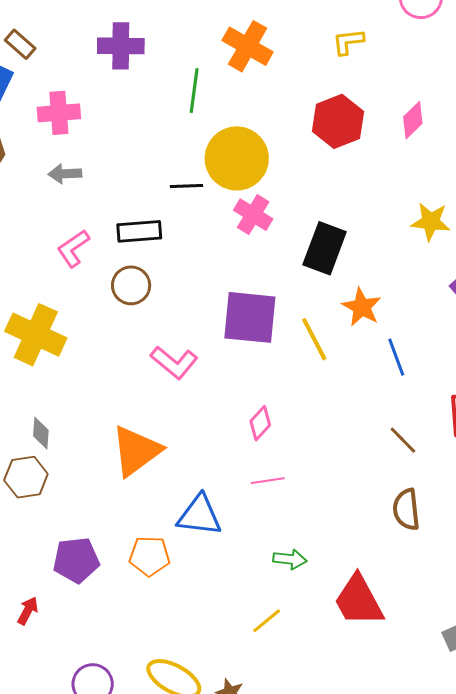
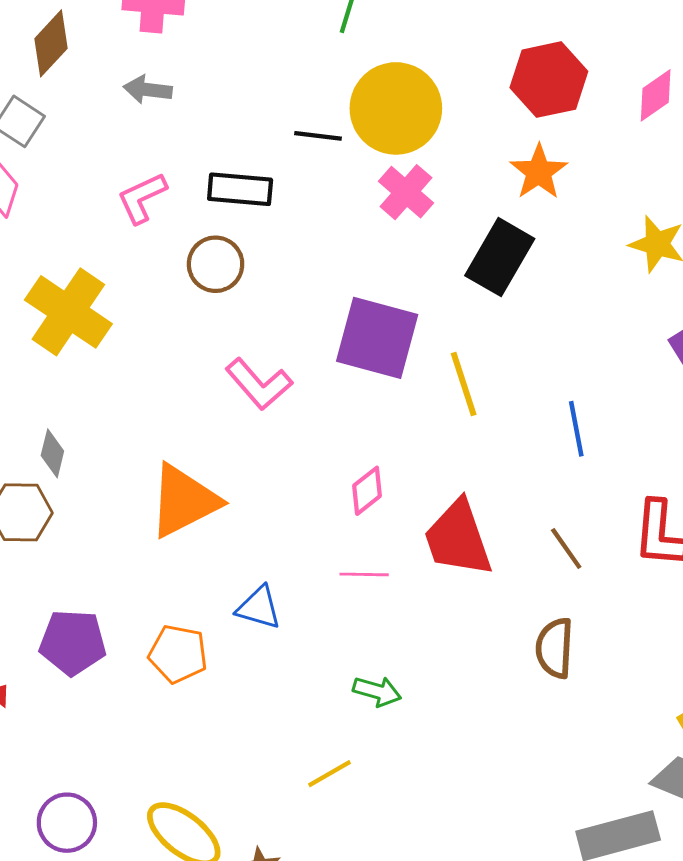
orange star: (362, 307) -> (539, 172), moved
blue triangle: (200, 515) -> (259, 608), size x0.7
red trapezoid: (359, 601) -> (458, 538), moved

